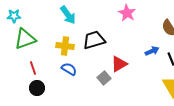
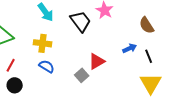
black trapezoid: (94, 40) -> (81, 21), moved, turned 70
red line: (33, 68) -> (11, 65), turned 48

